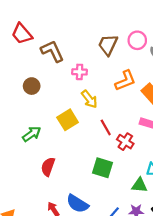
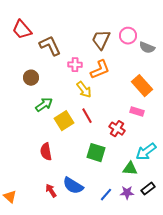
orange L-shape: (125, 81) -> (100, 70), moved
yellow square: (68, 120) -> (64, 121), moved
red line: (106, 127) -> (87, 116), moved
green arrow: (32, 134) -> (44, 105), moved
red semicircle: (48, 167) -> (46, 152), turned -30

